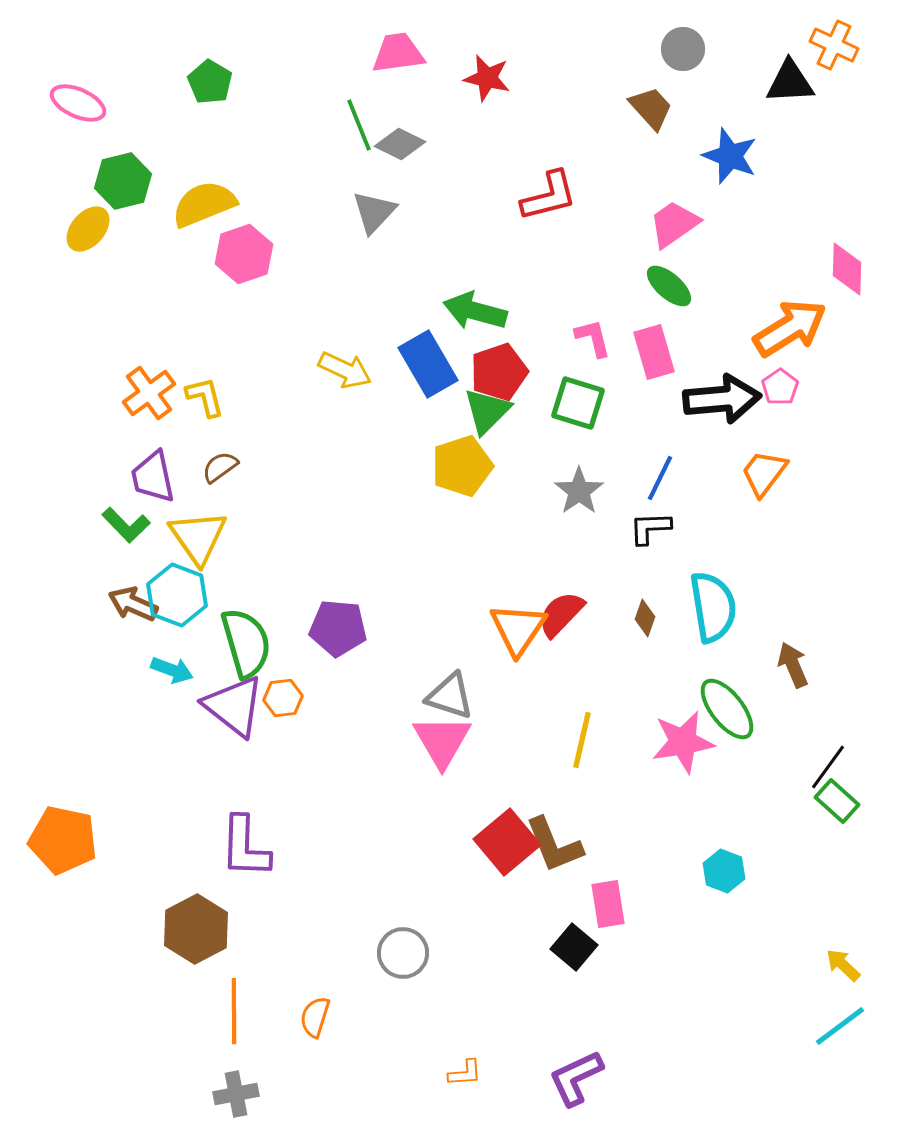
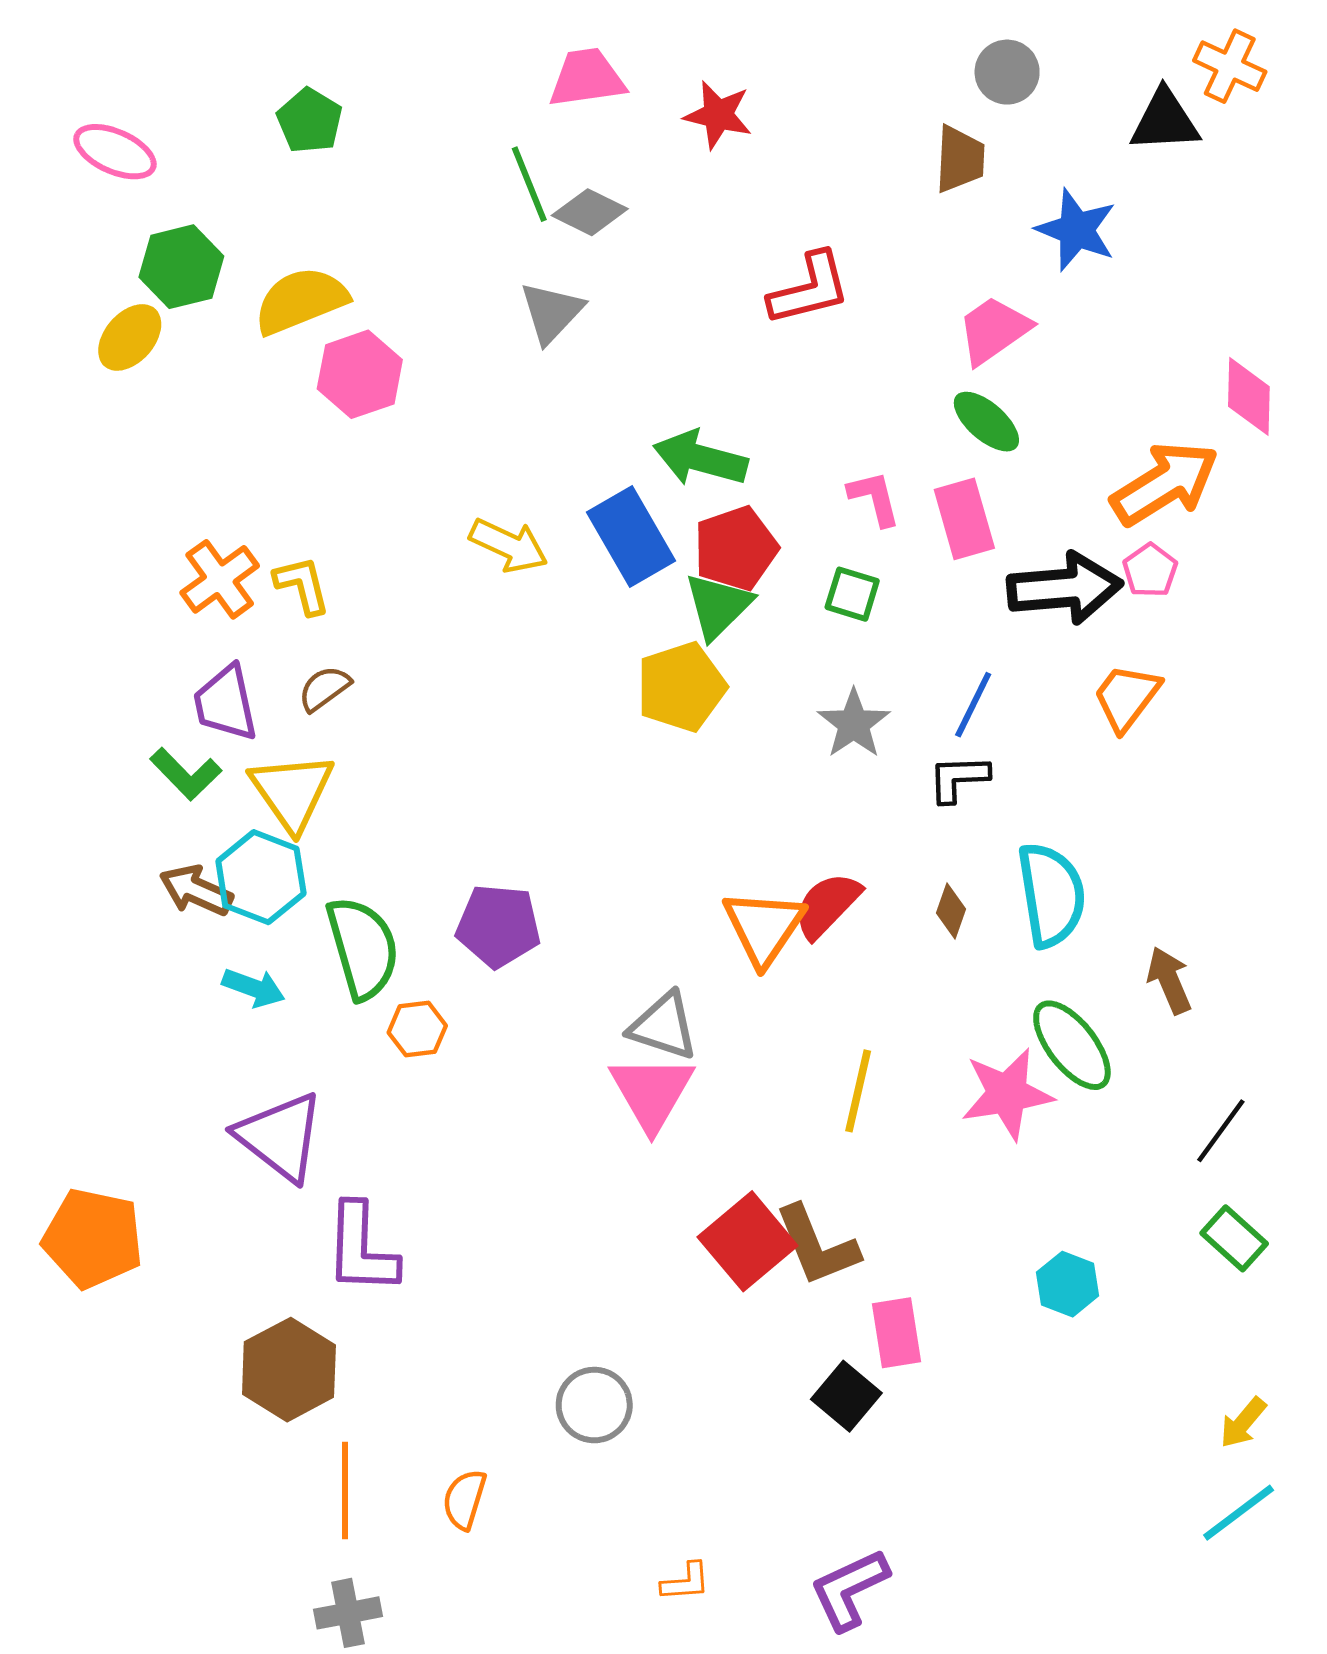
brown trapezoid: (651, 108) -> (960, 159), turned 45
green square: (578, 403) -> (852, 594), size x0.7
purple triangle: (234, 706) -> (280, 1137), moved
green rectangle: (837, 801) -> (1234, 1238), moved
yellow arrow: (843, 965) -> (1243, 1423), turned -93

